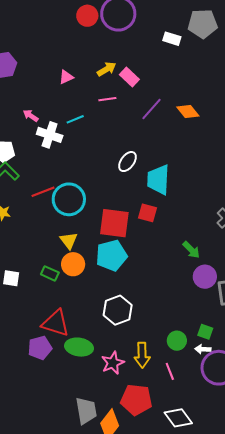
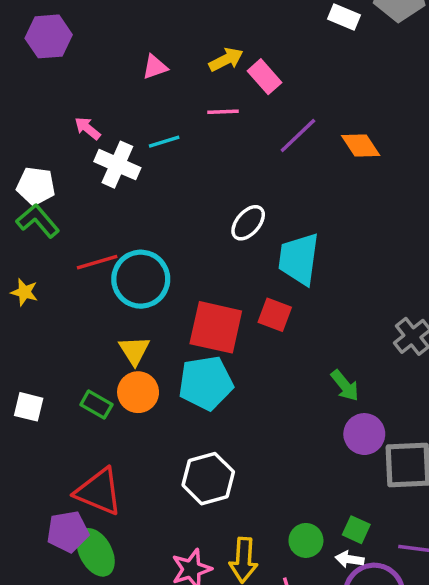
green ellipse: (79, 347) -> (96, 552), moved, turned 48

